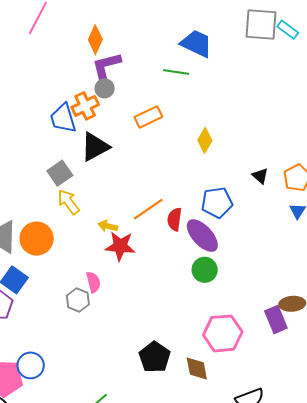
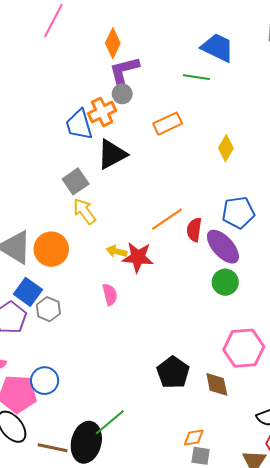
yellow arrow: (108, 226) -> (117, 251), moved
gray hexagon: (78, 300) -> (48, 309), moved

